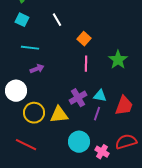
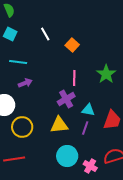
orange square: (84, 39) -> (72, 45), moved
purple cross: (78, 98) -> (66, 99), moved
yellow triangle: (59, 115) -> (59, 125), moved
red line: (26, 145) -> (14, 159), turned -35

